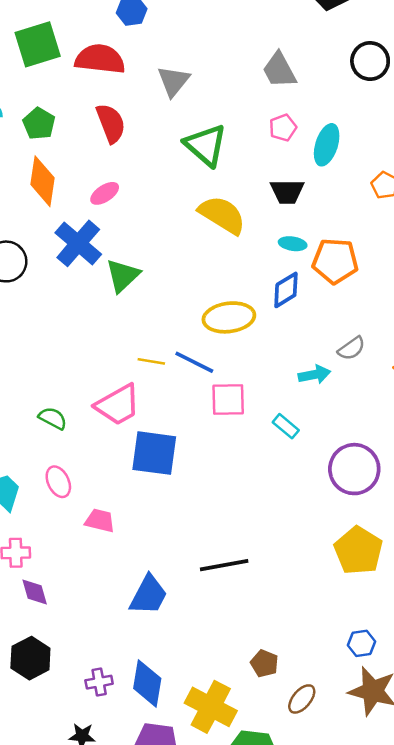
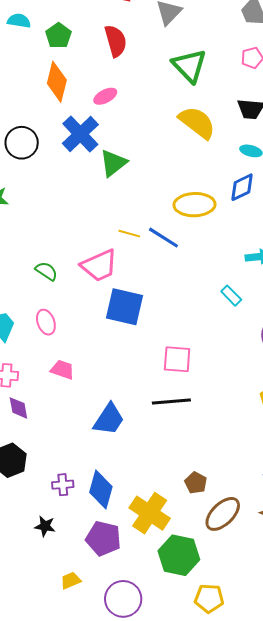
pink square: (228, 399) -> (177, 359), moved
pink trapezoid: (100, 521) -> (62, 370), moved
brown ellipse: (302, 699) -> (223, 514), size x1.5

